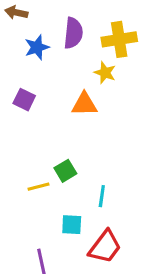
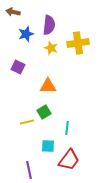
yellow cross: (119, 39) -> (78, 43), moved
yellow star: (105, 73) -> (51, 48), moved
orange triangle: (84, 104) -> (48, 86), moved

